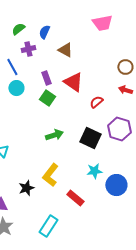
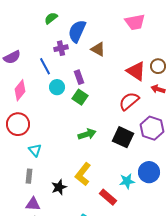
green semicircle: (18, 29) -> (51, 18), moved
blue semicircle: (44, 32) -> (77, 31), size x1.6
red triangle: (73, 82) -> (136, 71), moved
cyan circle: (16, 88) -> (57, 87), moved
red semicircle: (96, 102) -> (129, 101), size x1.5
cyan star: (94, 171) -> (127, 181), moved
blue circle: (116, 185) -> (149, 172), moved

